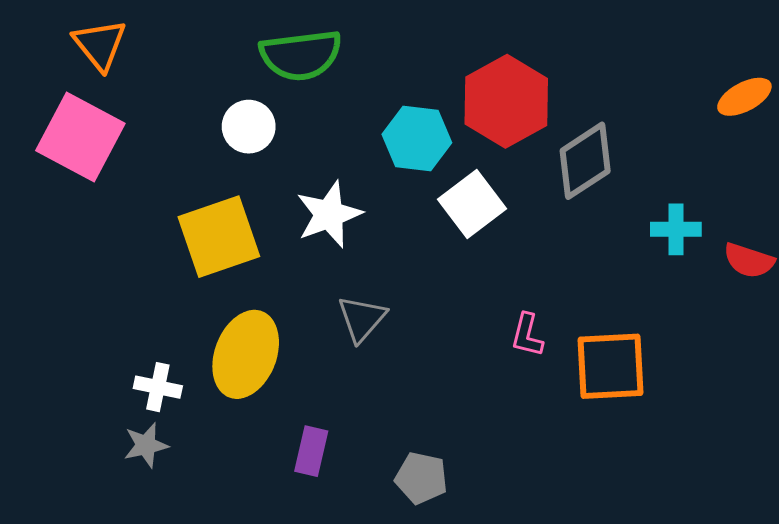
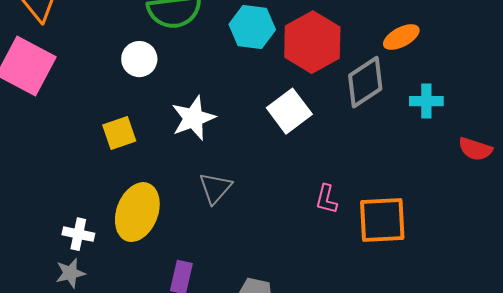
orange ellipse: (744, 97) -> (401, 37), moved
cyan hexagon: (417, 138) -> (252, 27), moved
cyan cross: (676, 229) -> (426, 101), moved
yellow square: (219, 237) -> (119, 133), size x0.6

